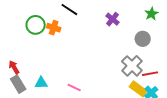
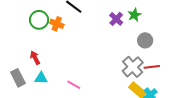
green star: (151, 14) -> (134, 15), moved
red arrow: (14, 67) -> (35, 58), moved
red line: (150, 74) -> (152, 67), moved

